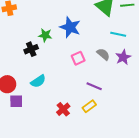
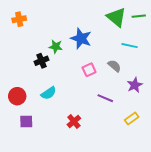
purple star: (123, 57) -> (135, 85), moved
purple square: (16, 101) -> (26, 121), moved
yellow rectangle: (89, 106) -> (132, 118), moved

